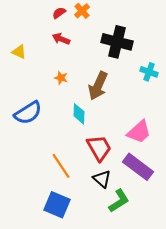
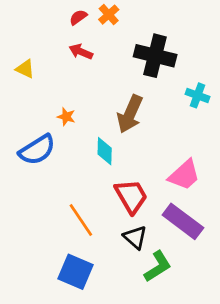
orange star: (61, 78) -> (66, 117), moved

